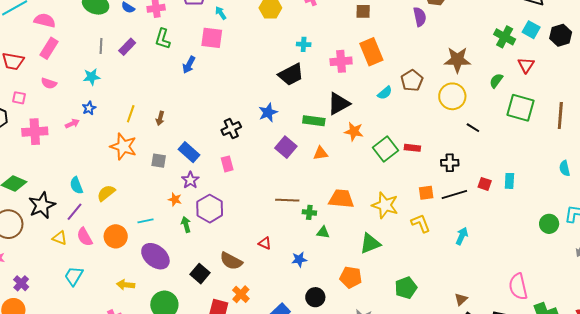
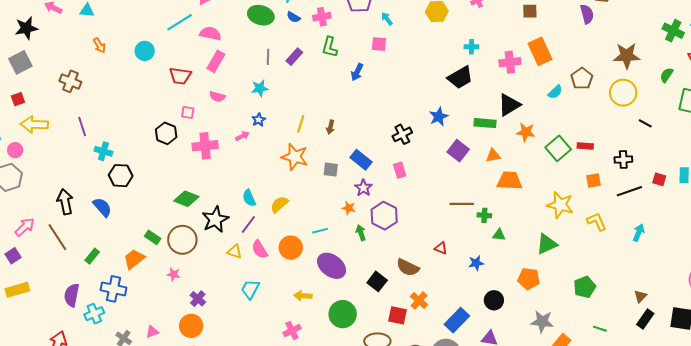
pink square: (212, 38) -> (379, 44), size x0.7
orange square: (426, 193) -> (594, 180), moved
orange trapezoid: (341, 199) -> (509, 181), moved

